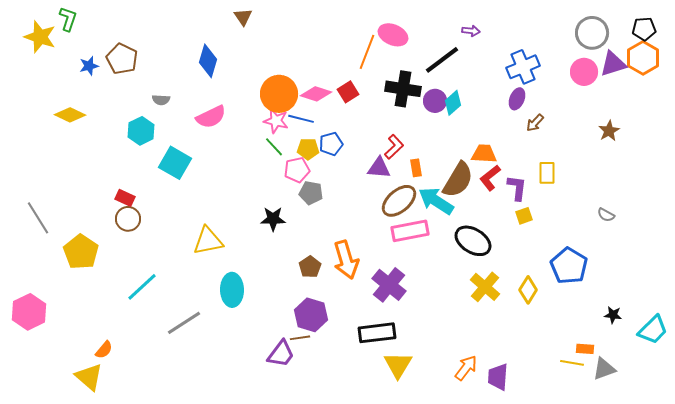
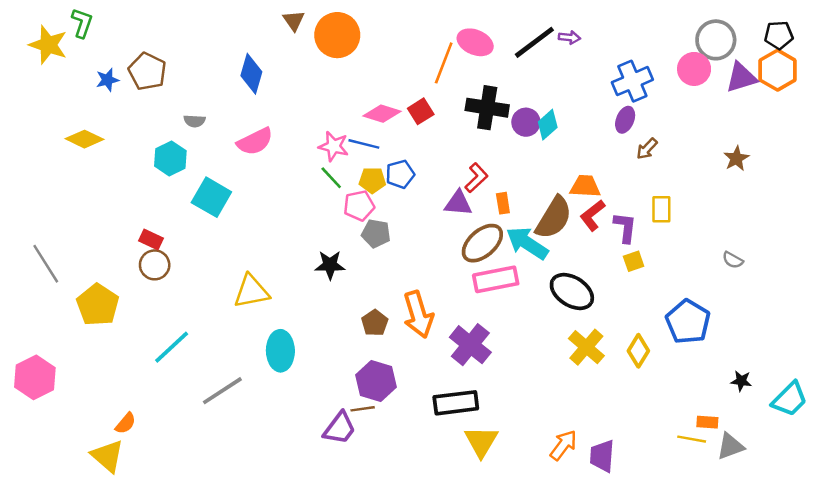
black line: (442, 60) -> (534, 42), moved
pink circle: (584, 72) -> (694, 69), moved
orange circle: (279, 94) -> (337, 35), moved

